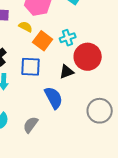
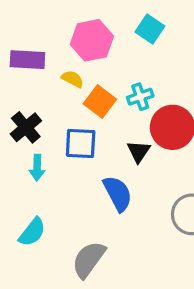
black triangle: (67, 72) -> (139, 151), turned -35
gray semicircle: (31, 125) -> (89, 259), moved, size x1.4

